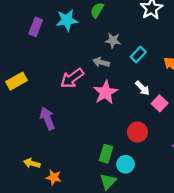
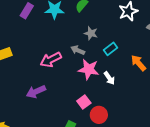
pink star: (105, 92) -> (89, 69), moved, turned 30
pink square: (160, 103) -> (84, 102), moved
purple arrow: (47, 118) -> (36, 92), moved, turned -102

